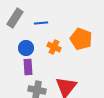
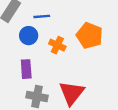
blue circle: (26, 48) -> (29, 36), moved

